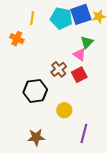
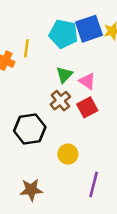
yellow line: (32, 18) -> (26, 48), moved
green triangle: (87, 42) -> (64, 75), moved

